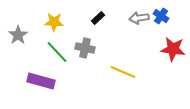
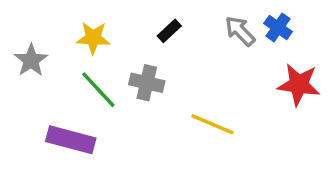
gray arrow: (139, 18) -> (240, 31), turned 54

